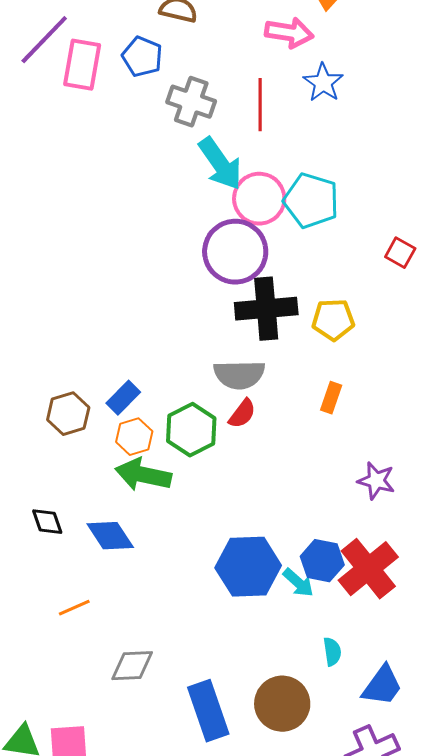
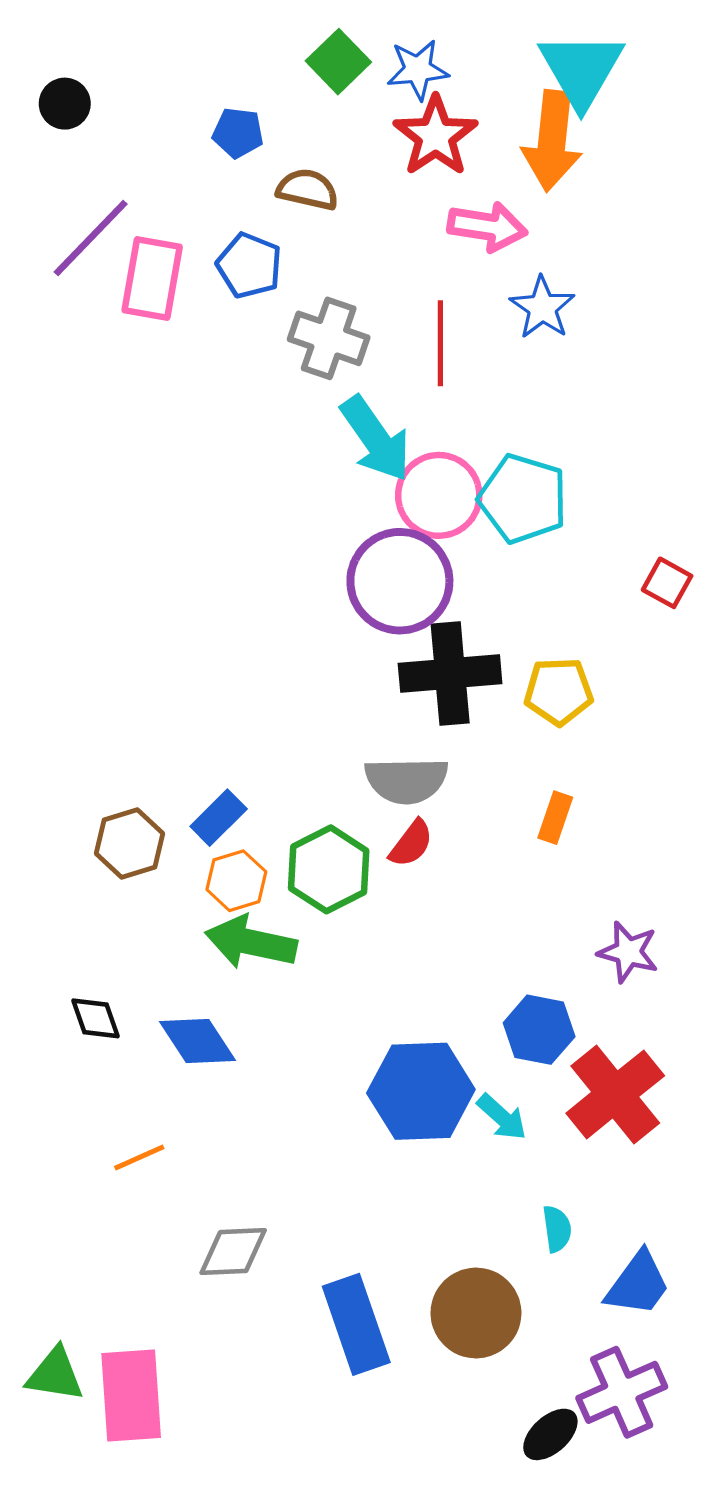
blue hexagon: (322, 561) -> (539, 1030), moved

